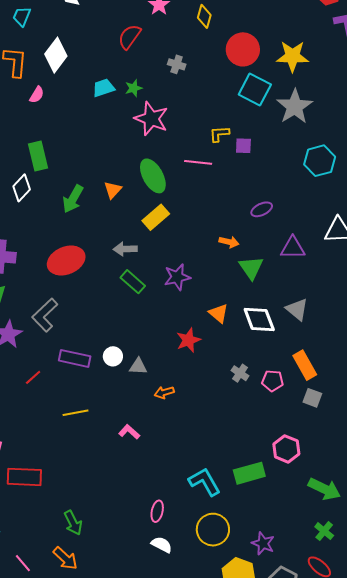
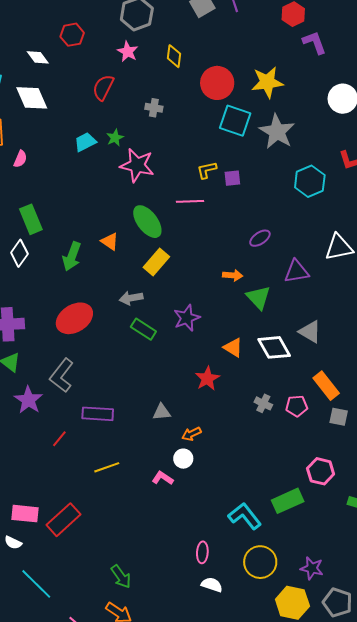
white diamond: (56, 55) -> (32, 98), moved, turned -52
orange triangle: (113, 190) -> (110, 241), turned -30
white circle: (113, 356) -> (183, 459), moved
red rectangle: (24, 477) -> (64, 520), moved, turned -36

